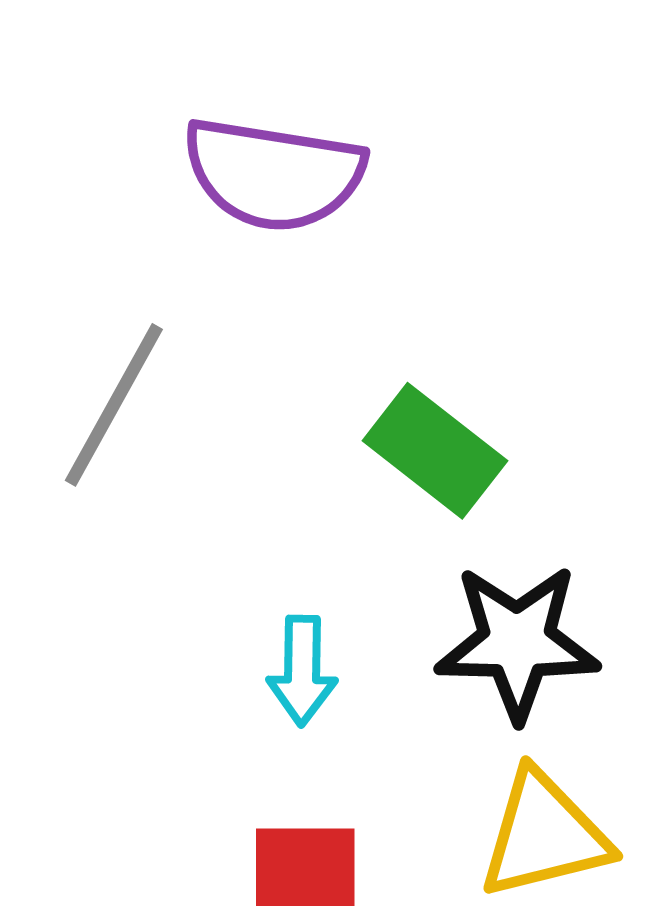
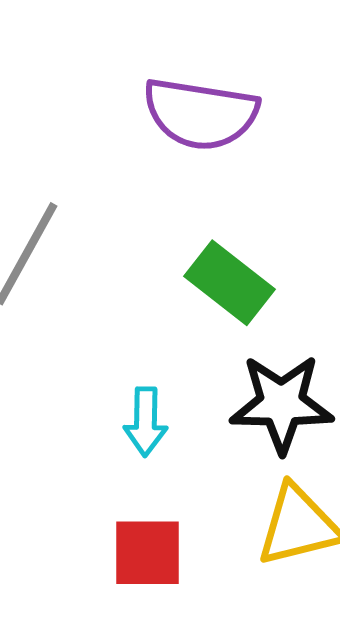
purple semicircle: (274, 174) -> (201, 114), moved

